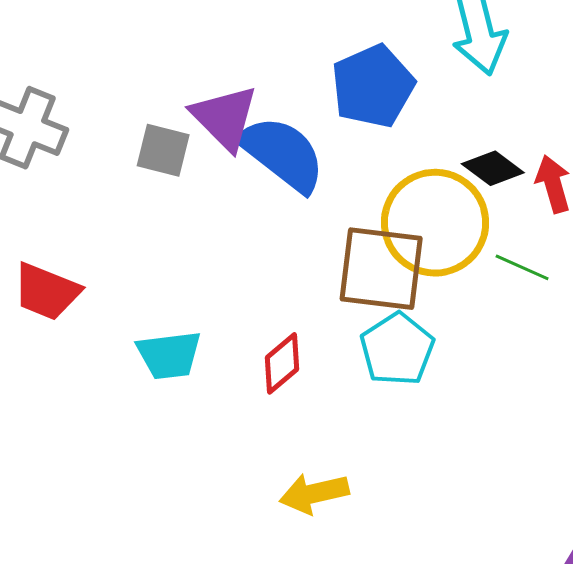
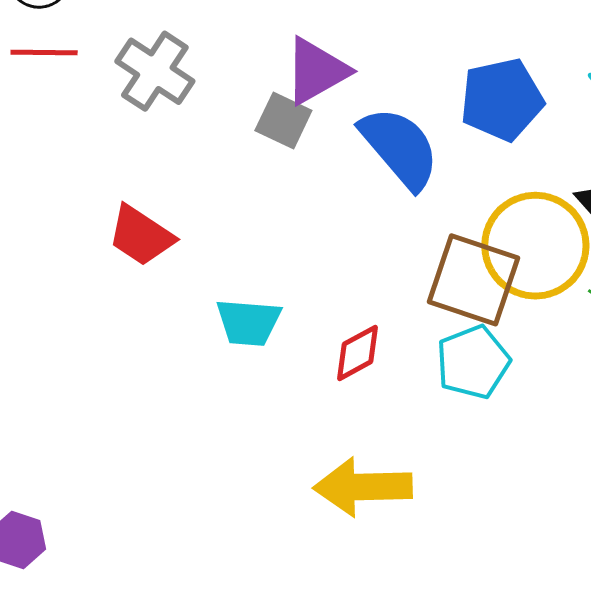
purple triangle: (225, 118) -> (316, 71), moved, turned 34
yellow arrow: (314, 493) -> (363, 487), size x1.4

